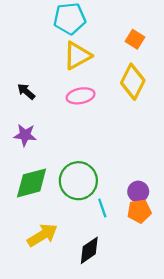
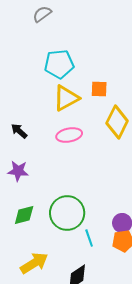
orange square: (135, 39) -> (99, 89), moved, turned -30
green diamond: (32, 183) -> (24, 215), size x0.7

